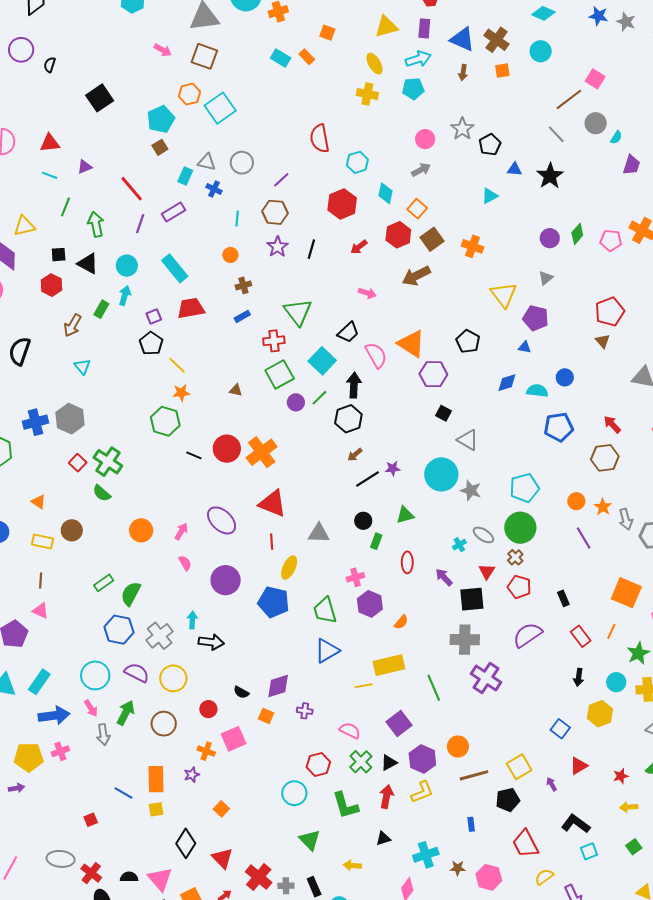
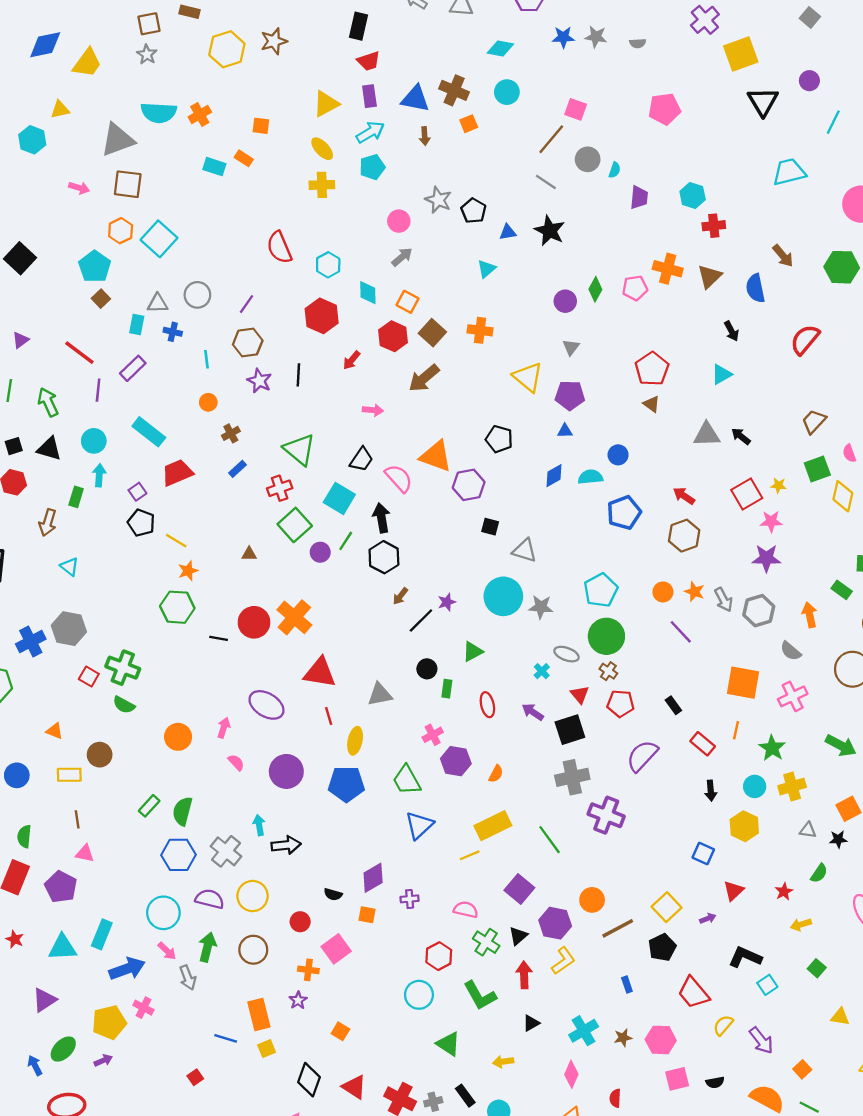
pink cross: (60, 751) -> (143, 1008), turned -30
purple arrow: (552, 784) -> (708, 918), turned 112

